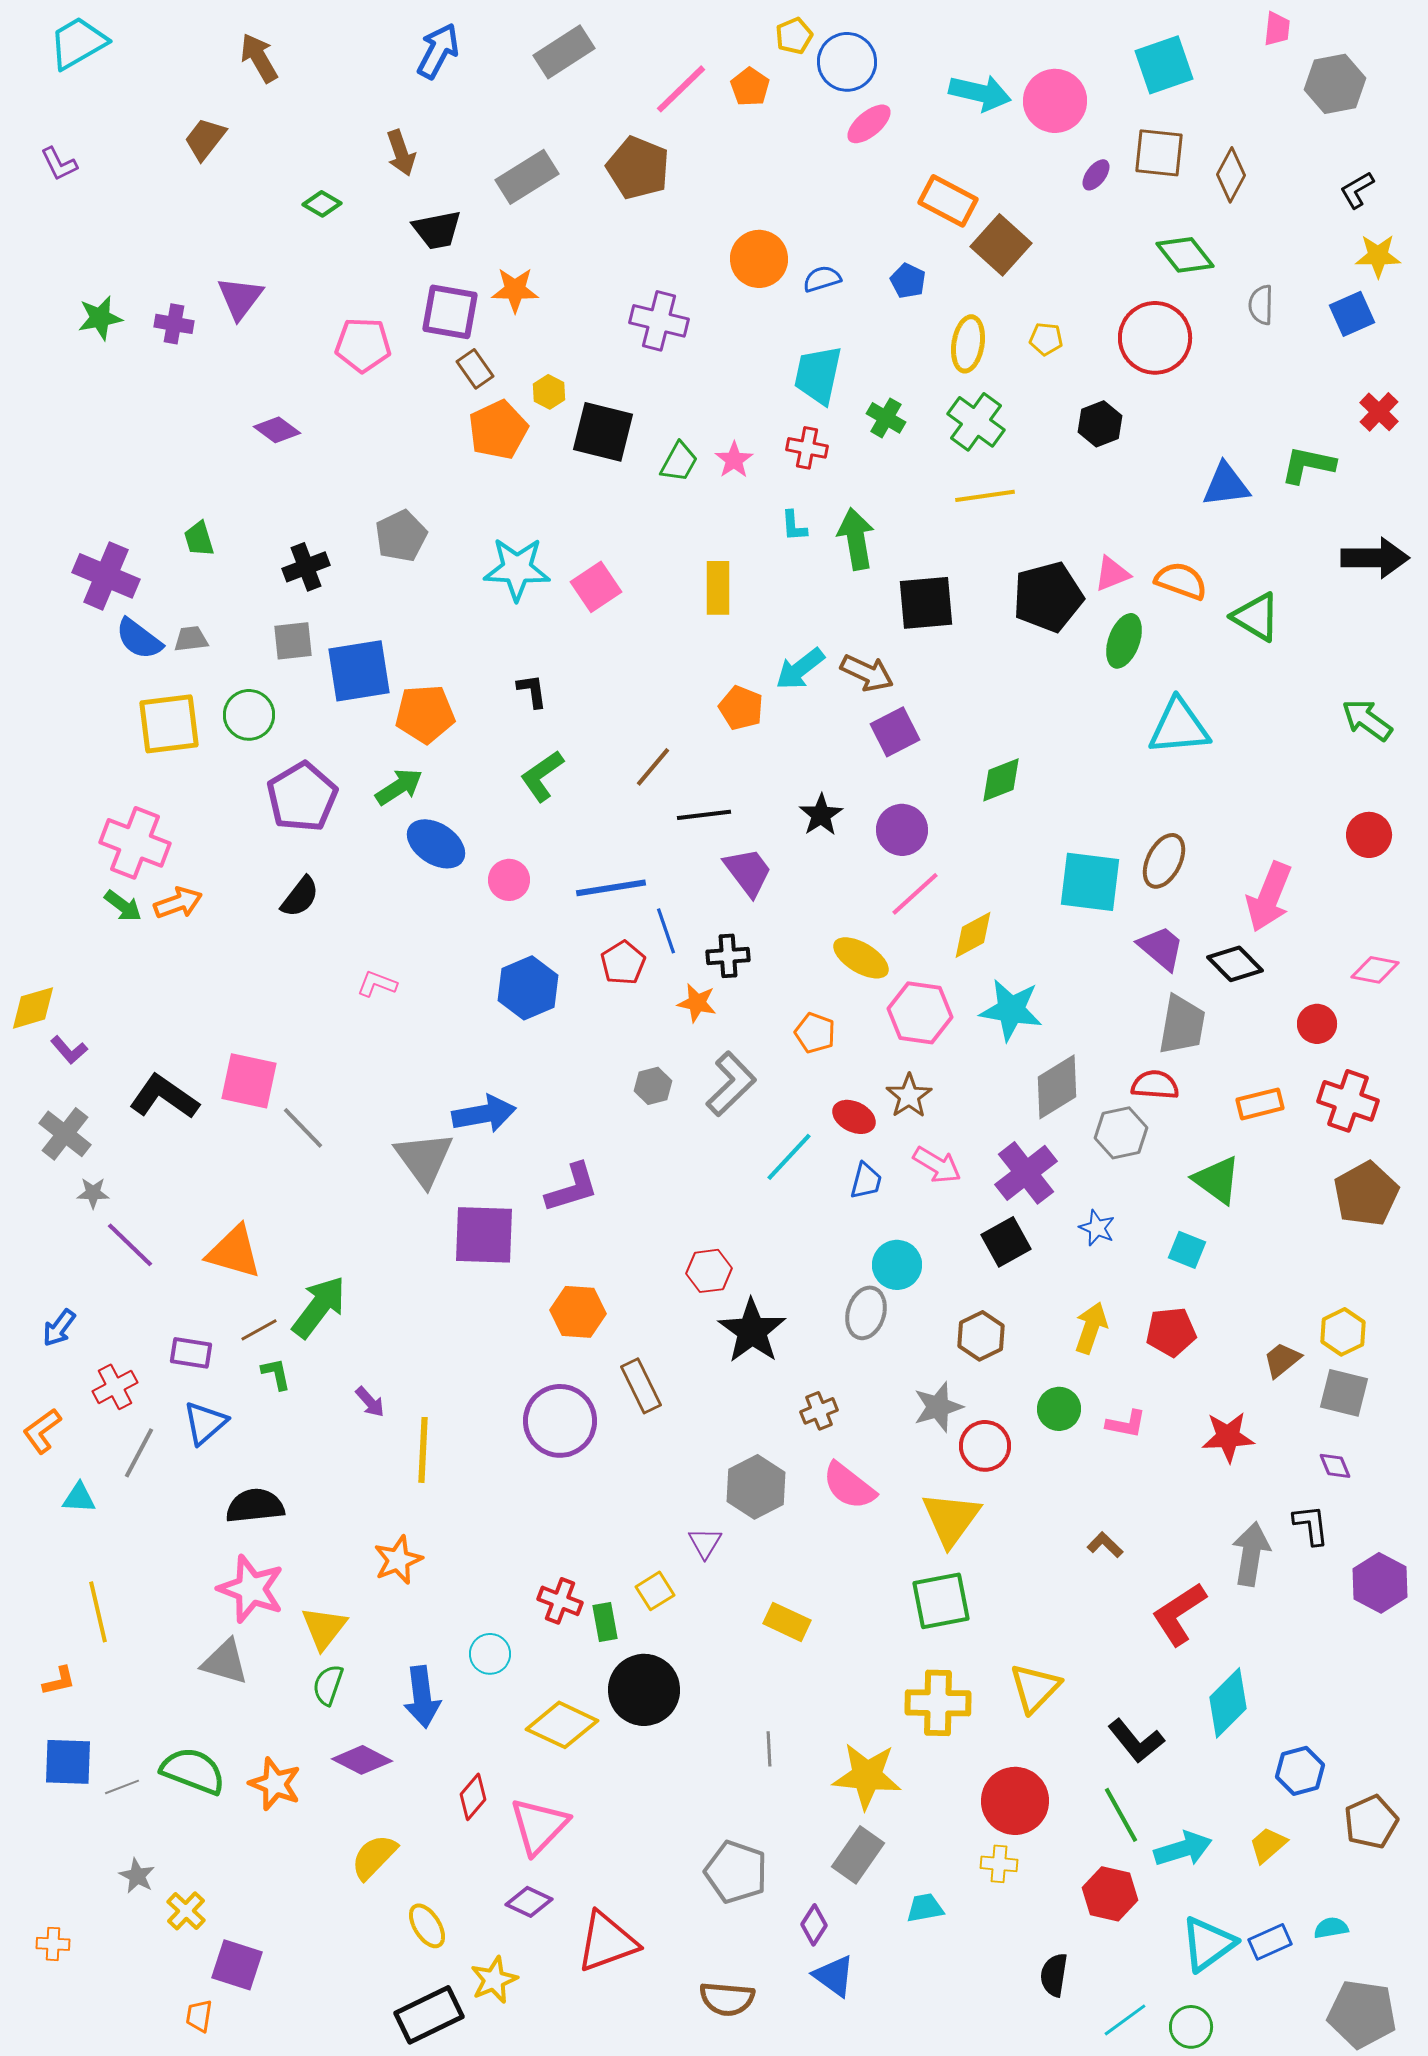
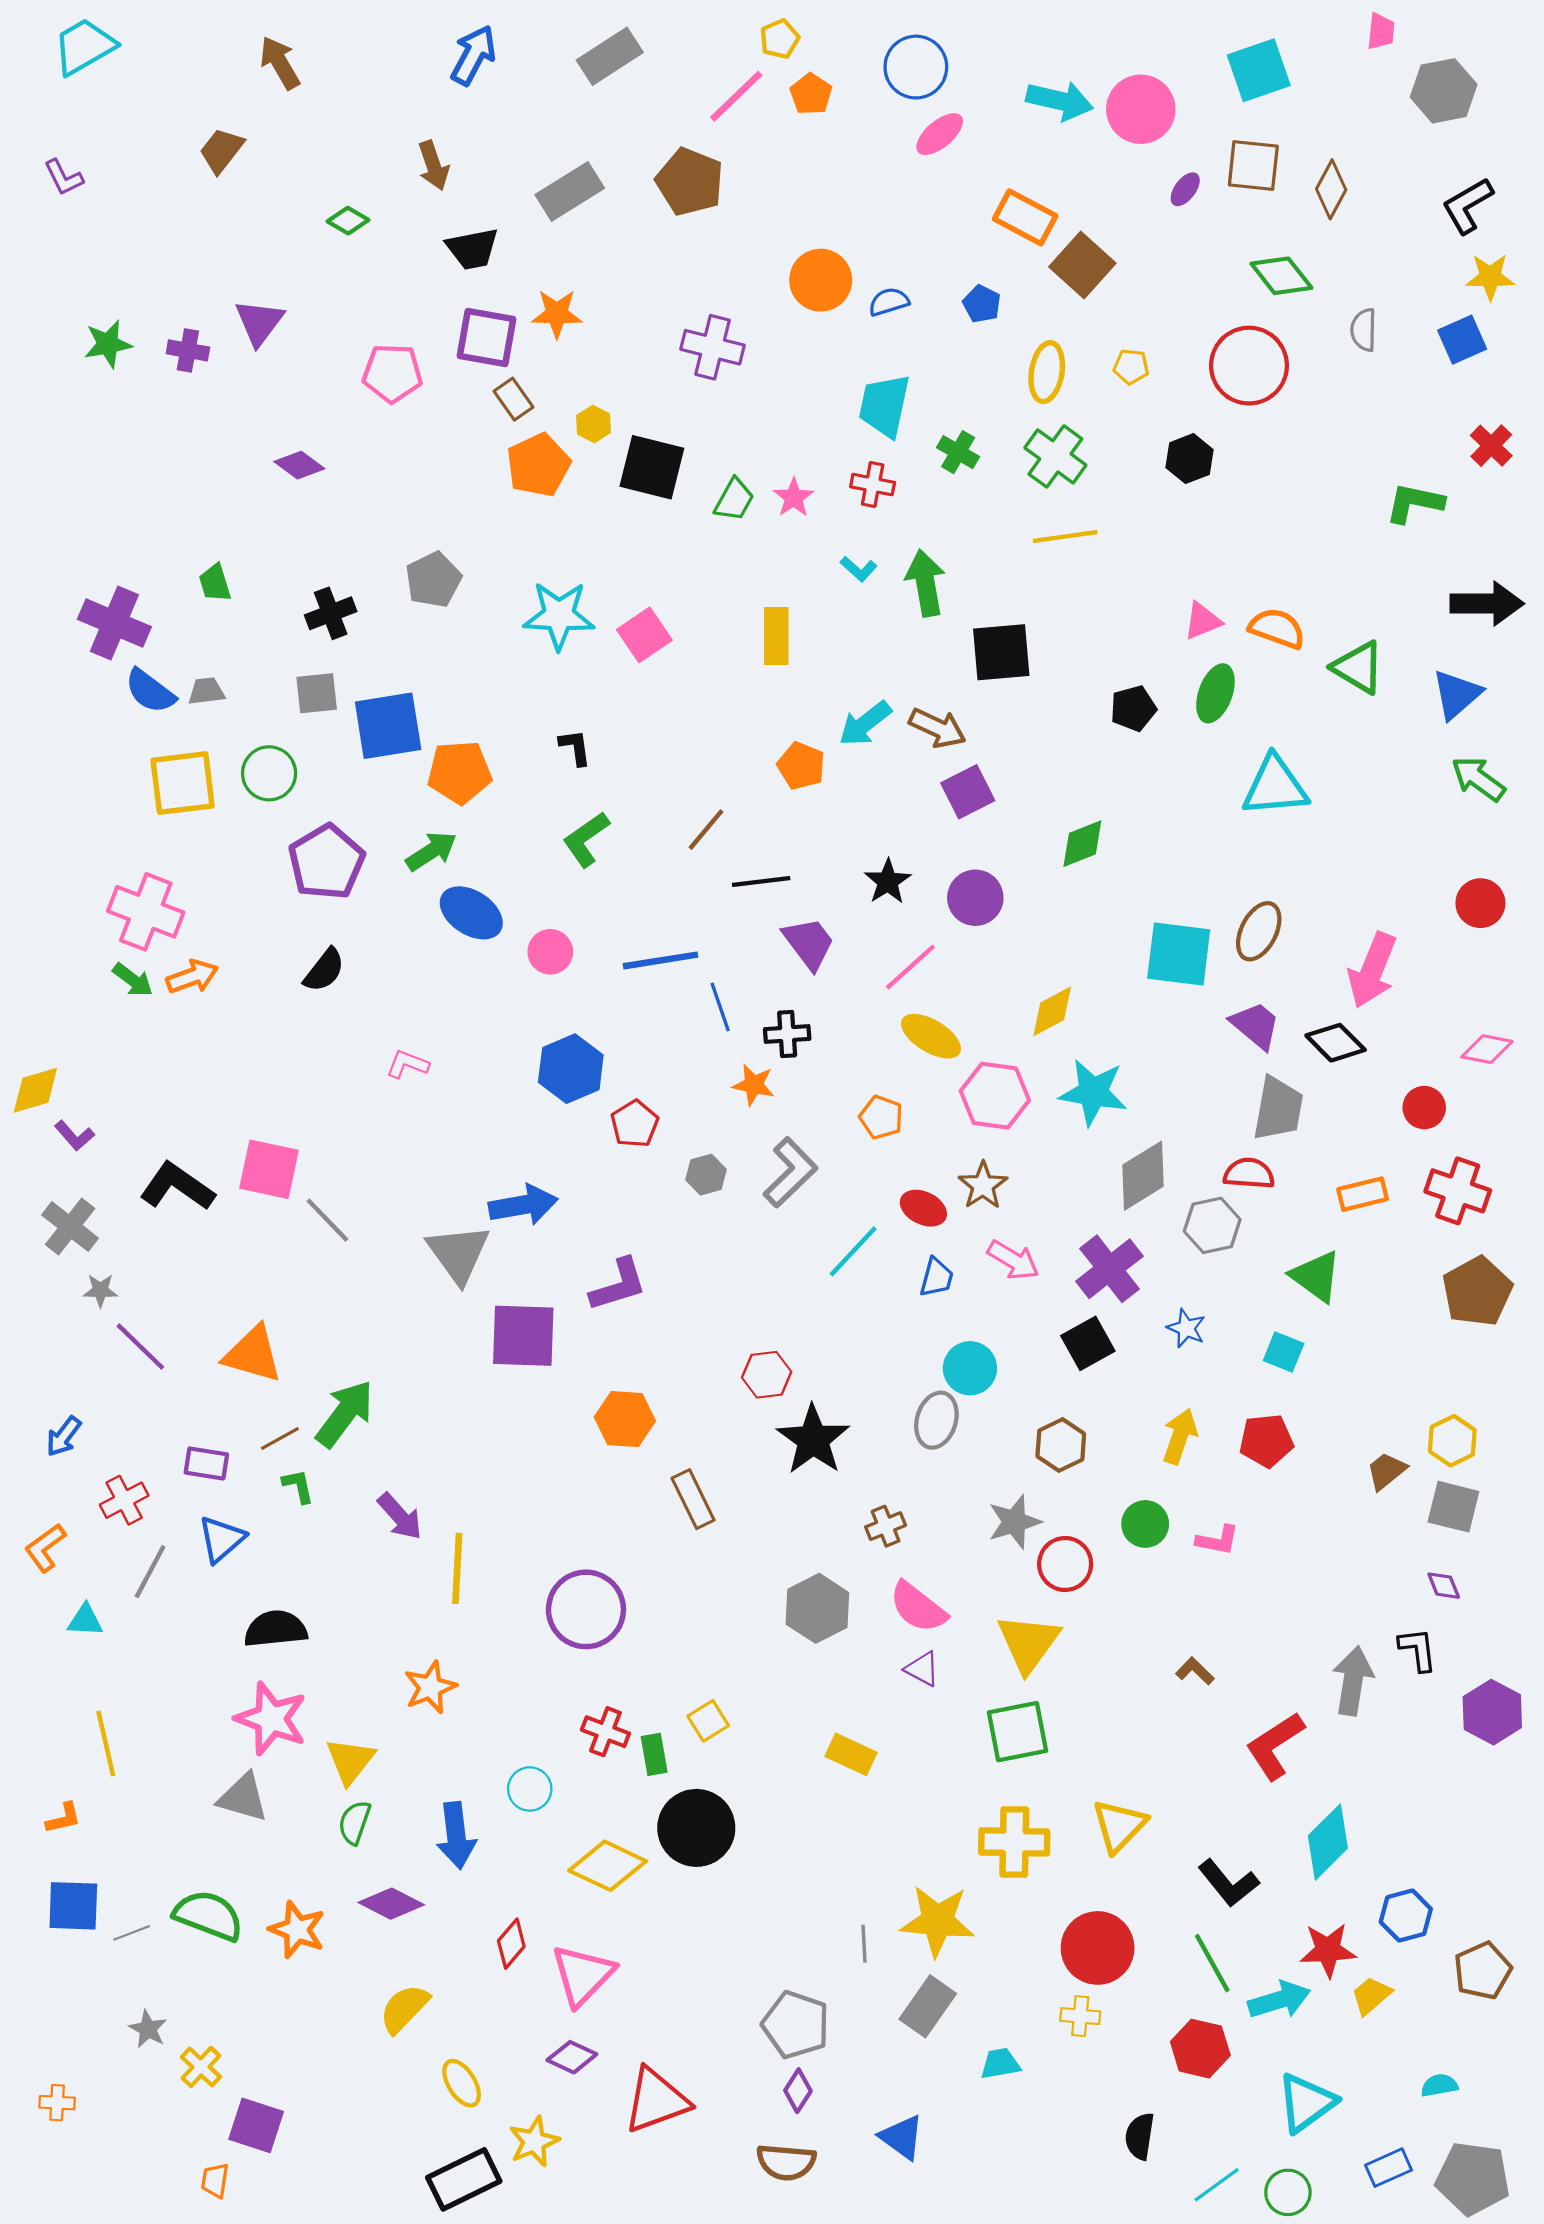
yellow pentagon: (794, 36) -> (780, 39), moved
black L-shape: (1357, 190) -> (1467, 206), size x1.4
blue triangle: (1226, 485) -> (1457, 694), moved, turned -34
cyan L-shape: (794, 526) -> (859, 569), turned -44
black pentagon: (1048, 597) -> (1133, 708), moved, size x0.6
pink line: (915, 894) -> (910, 967), moved
red pentagon: (623, 963) -> (635, 1124), moved
purple arrow: (370, 1402) -> (400, 1516), size x1.4
purple circle: (560, 1421) -> (586, 1609), moved
red star: (1228, 1437) -> (1328, 1950), moved
purple triangle: (705, 1543) -> (922, 1669), moved, turned -33
gray line: (769, 1749) -> (864, 1944), moved
purple diamond: (814, 1925) -> (798, 2091), moved
blue rectangle: (1270, 1942) -> (1389, 2168), moved

